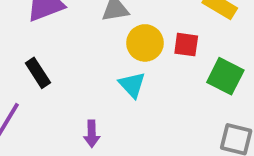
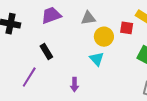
red square: (186, 45) -> (127, 28), moved

